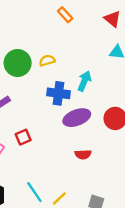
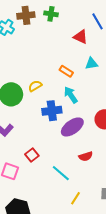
orange rectangle: (65, 15) -> (66, 71), moved
cyan arrow: (84, 81) -> (71, 95), turned -42
cyan line: (34, 192) -> (61, 173), moved

